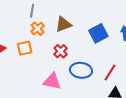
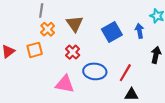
brown triangle: (63, 24) -> (75, 24), turned -42

